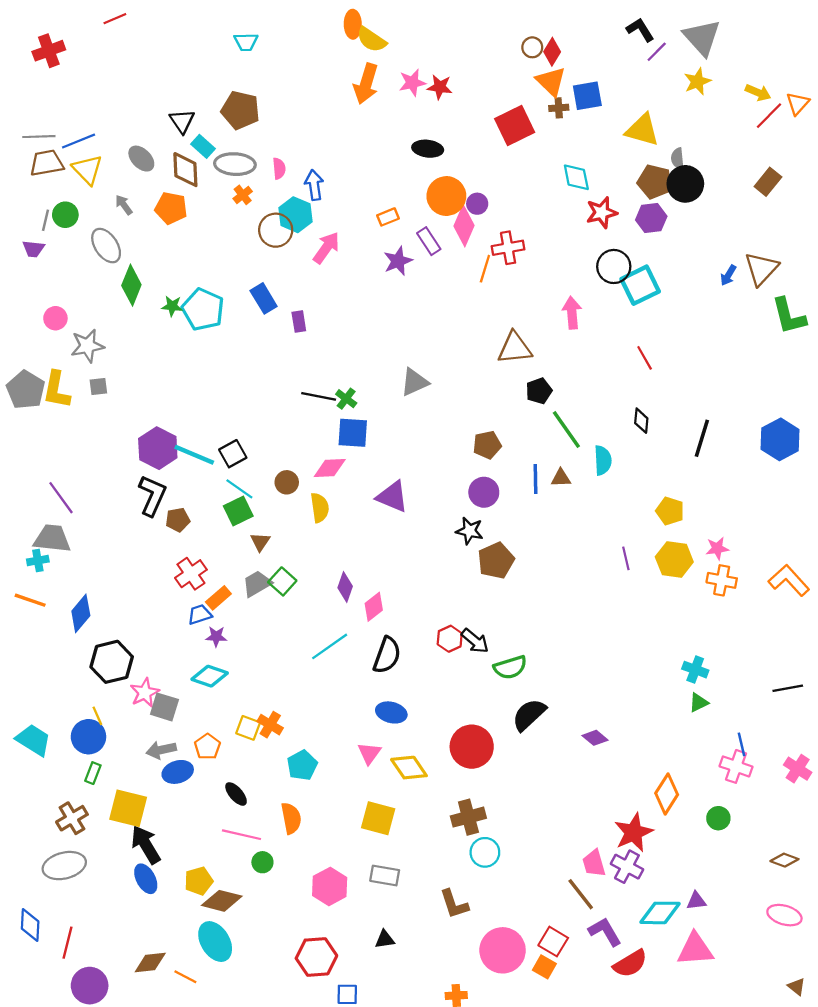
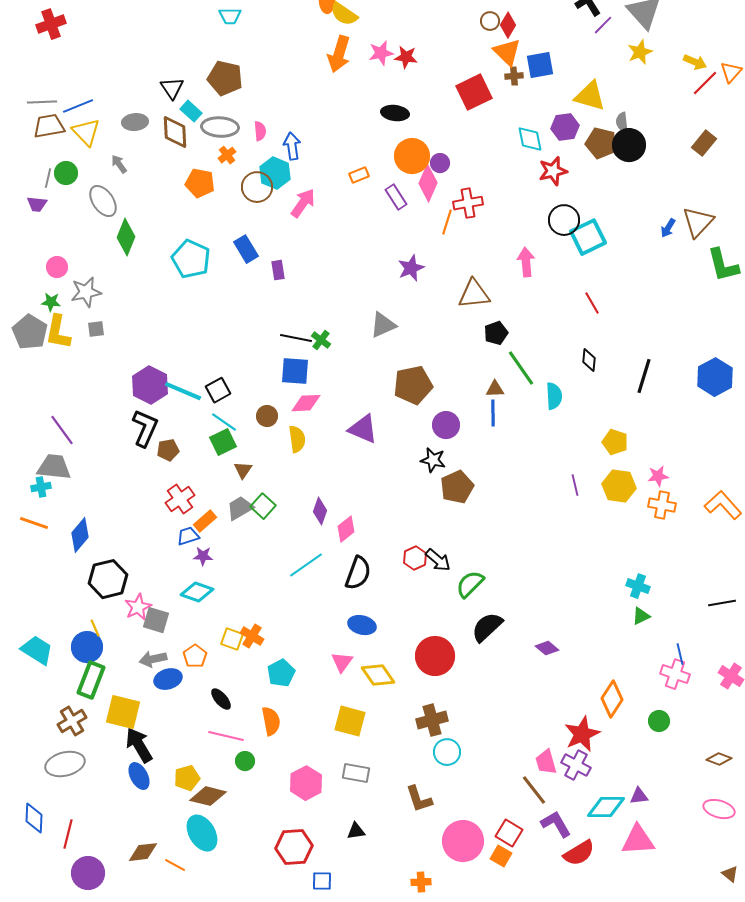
gray ellipse: (141, 159) -> (135, 122), turned -50
orange pentagon: (171, 208) -> (200, 183), moved
purple hexagon: (651, 218) -> (565, 127), moved
purple star: (398, 261) -> (411, 268), moved
green star: (172, 306) -> (51, 302), moved
blue square: (353, 433) -> (295, 371), moved
brown pentagon: (487, 445) -> (413, 385), moved, size x1.5
brown triangle: (561, 478) -> (495, 389), moved
green semicircle: (510, 667) -> (470, 584), turned 152
green rectangle: (93, 773) -> (91, 680), size x1.8

